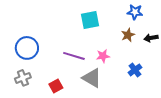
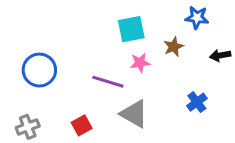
brown star: (128, 35) -> (174, 47), moved
pink star: (103, 56) -> (140, 63), moved
gray cross: (23, 78) -> (28, 127), moved

